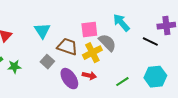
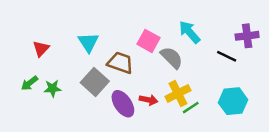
pink square: (89, 30) -> (149, 41), turned 36
yellow cross: (92, 53) -> (178, 93), moved
gray square: (47, 62) -> (95, 82), size x1.5

